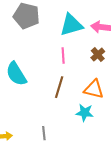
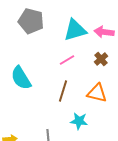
pink line: (63, 56) -> (67, 60), turned 63
cyan star: (85, 113) -> (79, 121), moved

